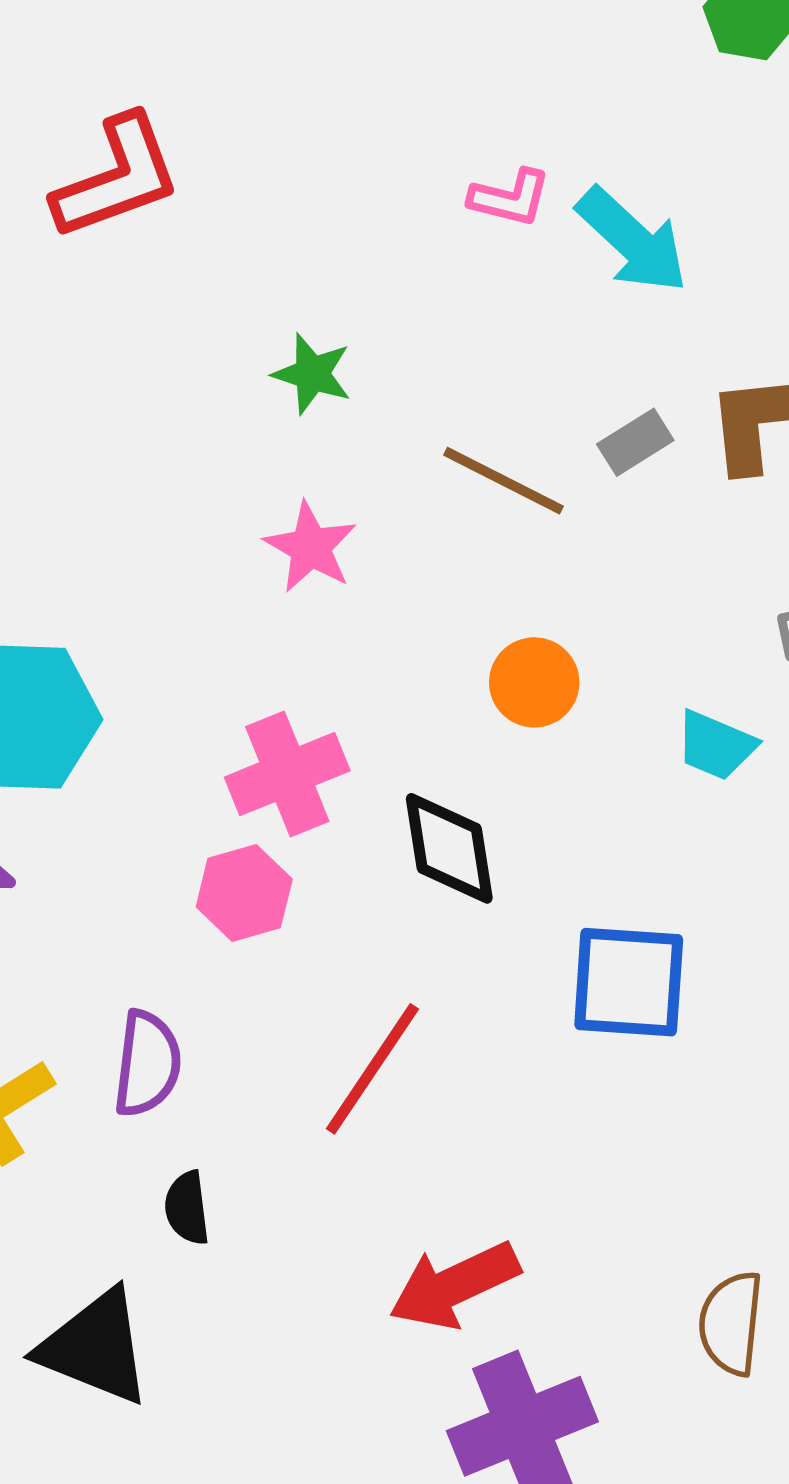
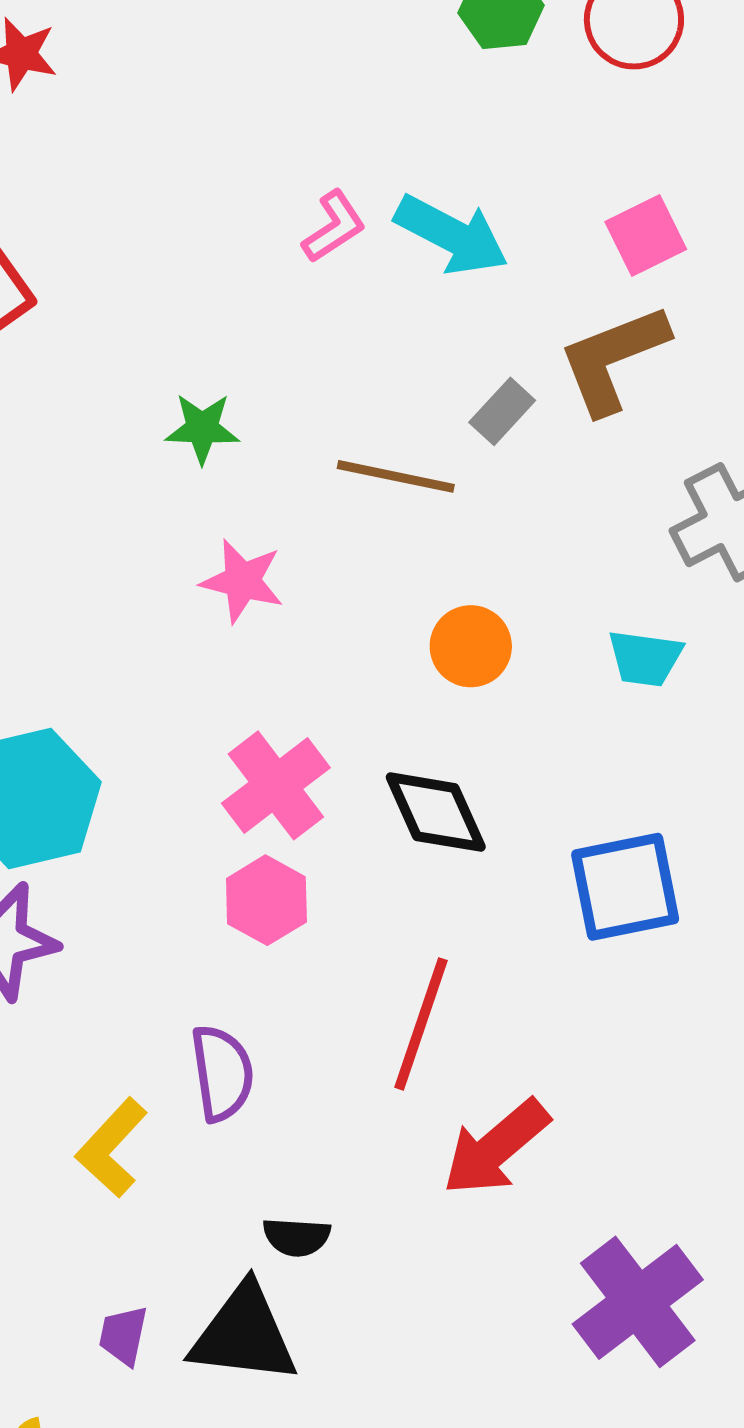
pink L-shape: (510, 198) -> (334, 227), turned -32
black semicircle: (187, 1208) -> (297, 1237), moved, turned -64
red arrow: (454, 1285) -> (496, 1148), moved

